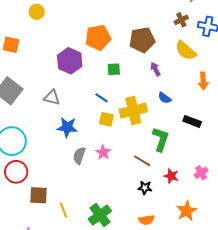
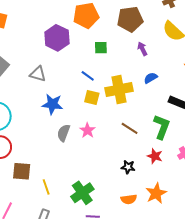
blue semicircle: (165, 98) -> (151, 78), turned 112
green L-shape: (161, 139) -> (162, 127), moved
brown line: (142, 161) -> (130, 128), moved
orange star: (187, 211) -> (156, 193), moved

